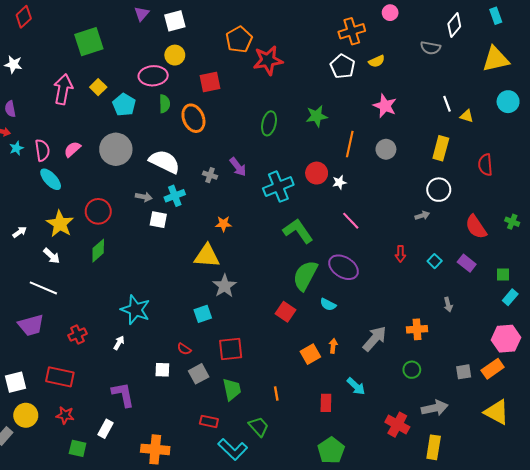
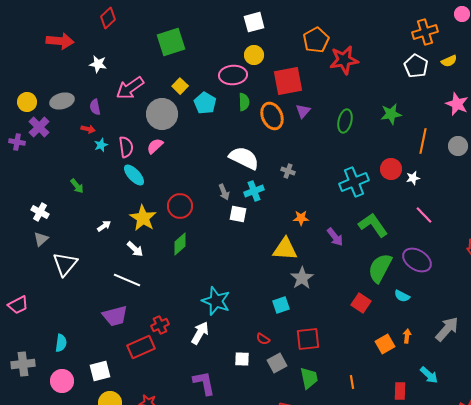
purple triangle: (142, 14) -> (303, 111), moved
red square: (210, 82) -> (288, 81), size x1.4
pink arrow: (63, 89) -> (130, 88), moved, turned -136
gray circle: (116, 149) -> (162, 114), moved
purple arrow: (238, 167) -> (335, 237), moved
gray arrow: (144, 197) -> (224, 192), turned 56
white arrow: (119, 343) -> (200, 333), size x1.6
red rectangle: (60, 377) -> (141, 347), moved, turned -36

